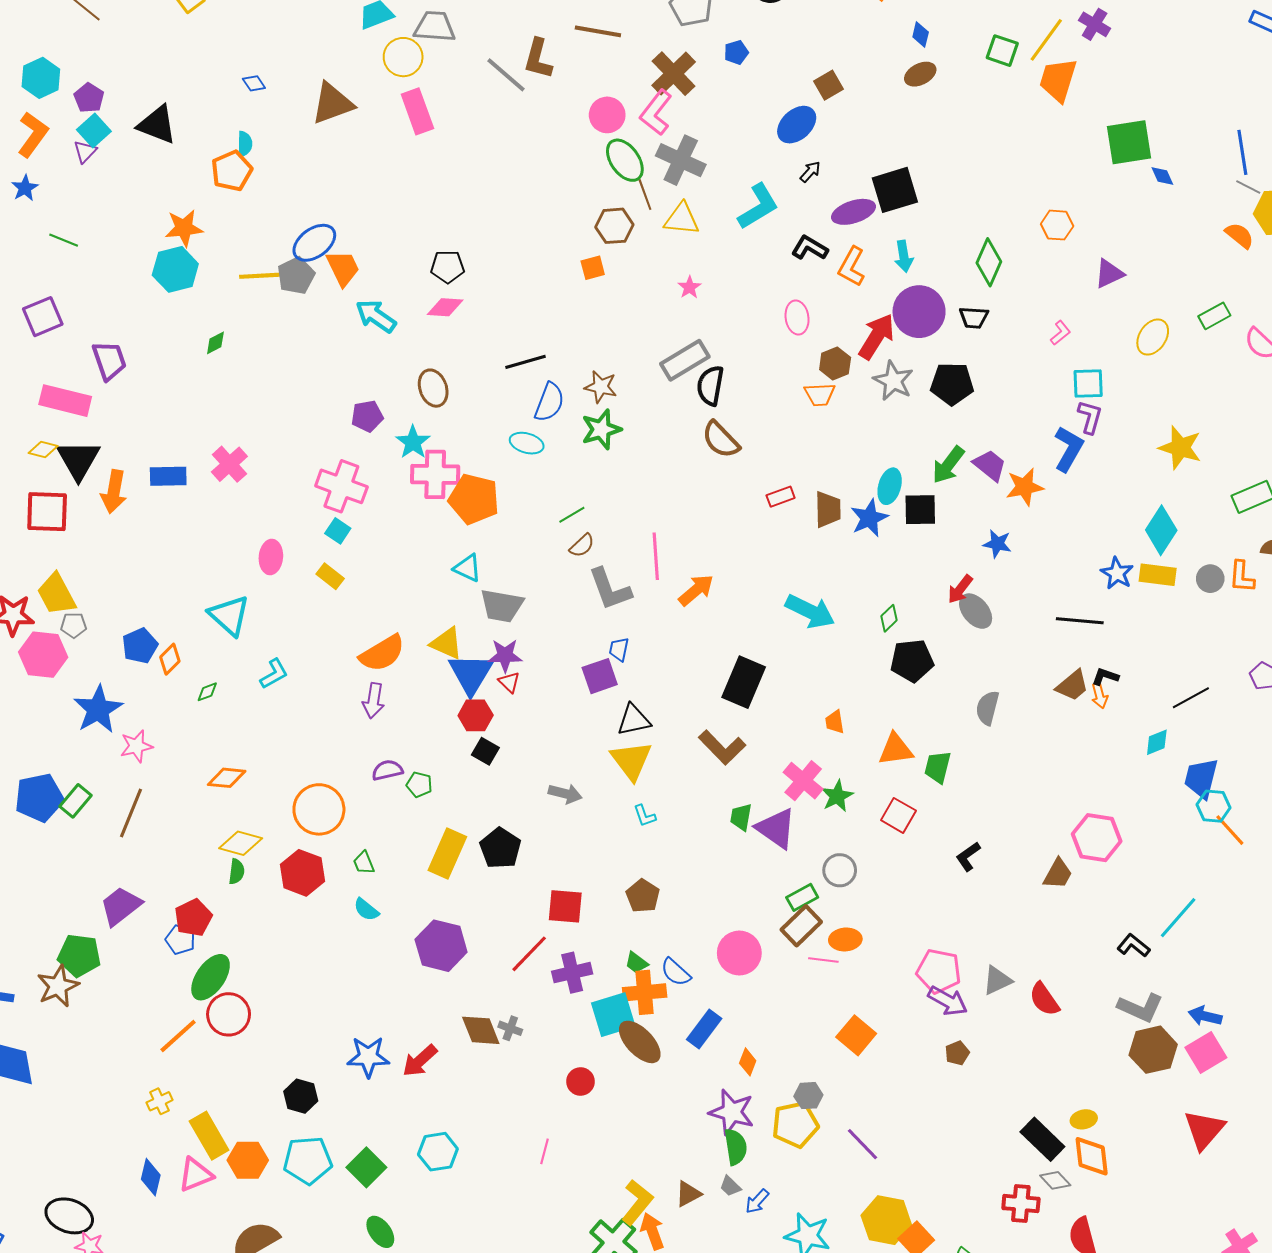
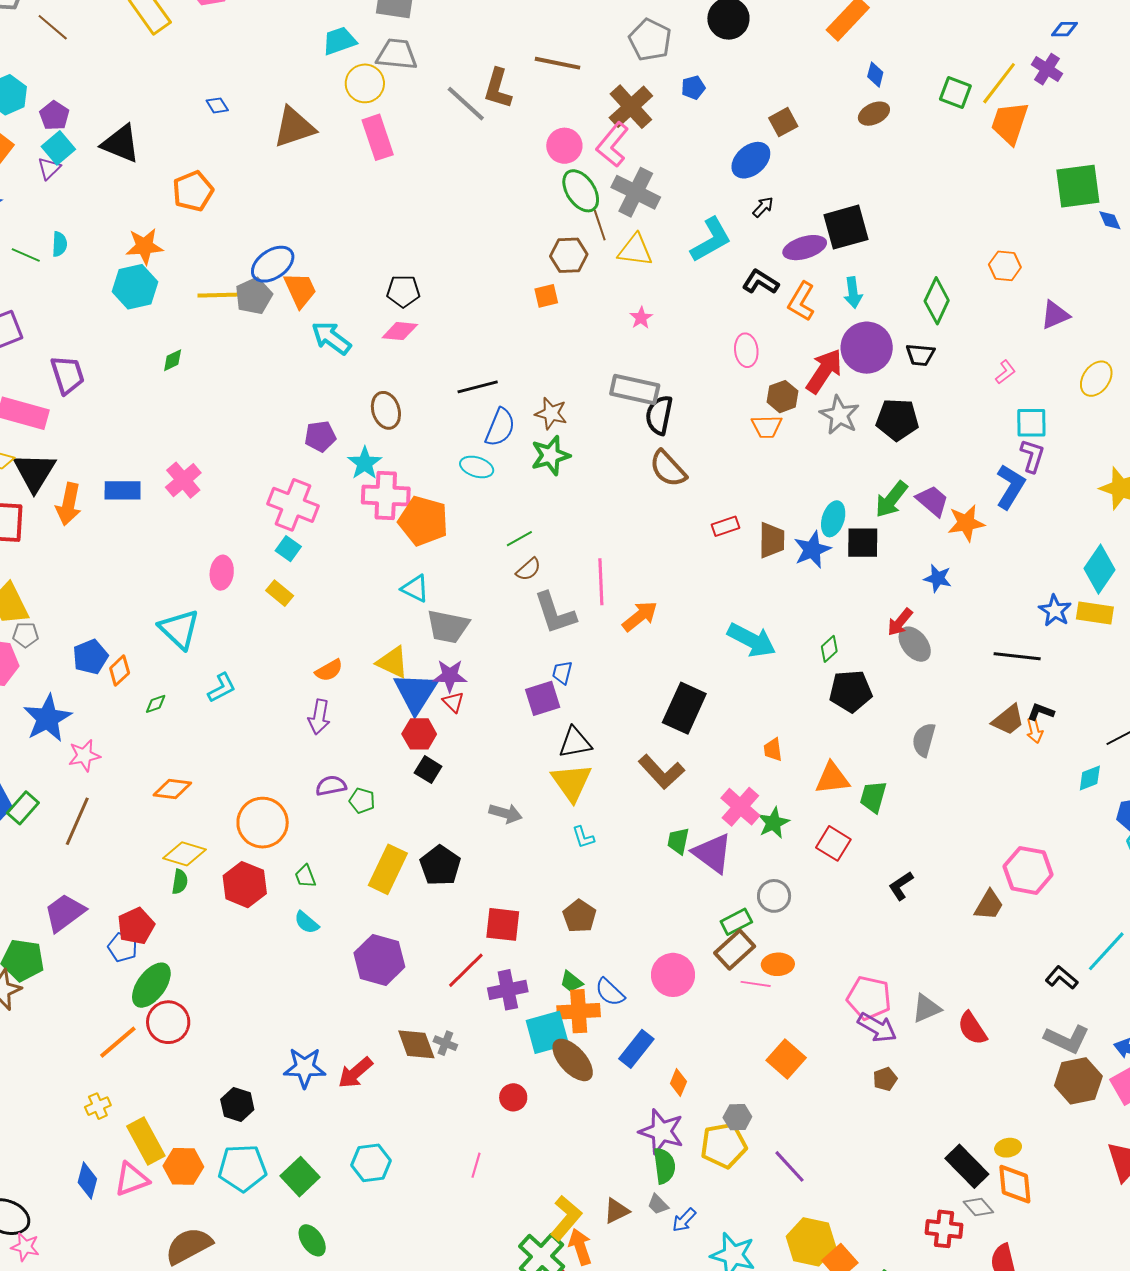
cyan semicircle: (245, 144) -> (59, 244), moved
gray rectangle: (685, 360) -> (635, 389), turned 42
orange semicircle: (382, 653) -> (329, 670), size x0.6

